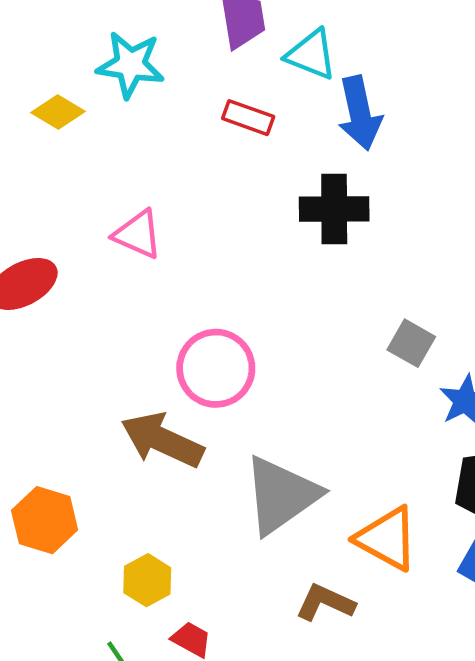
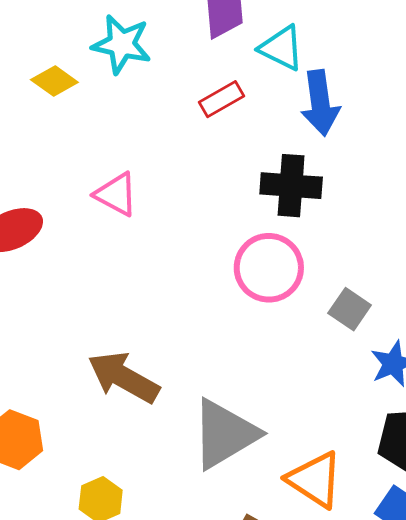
red rectangle: (248, 118) -> (222, 99), turned -54
pink circle: (216, 368) -> (269, 268), moved

